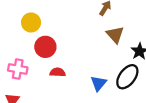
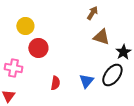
brown triangle: (115, 35) -> (101, 37), turned -30
red semicircle: (58, 72) -> (55, 83), moved, turned 96

